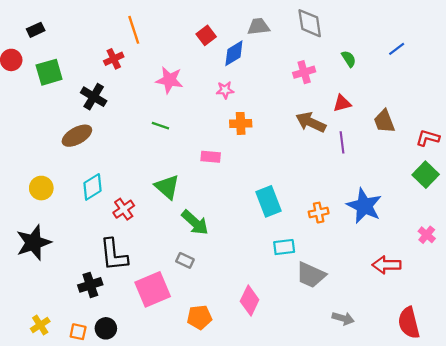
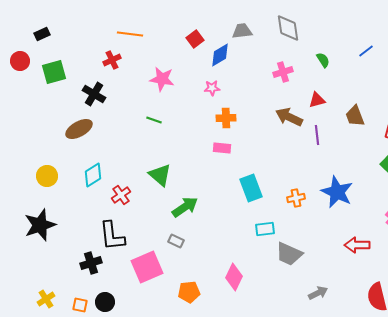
orange line: (134, 30) -> (130, 34), turned -65
pink rectangle: (211, 157) -> (222, 148), moved
green arrow: (195, 223) -> (185, 207), turned -76
gray arrow: (343, 318) -> (318, 293), turned -42

